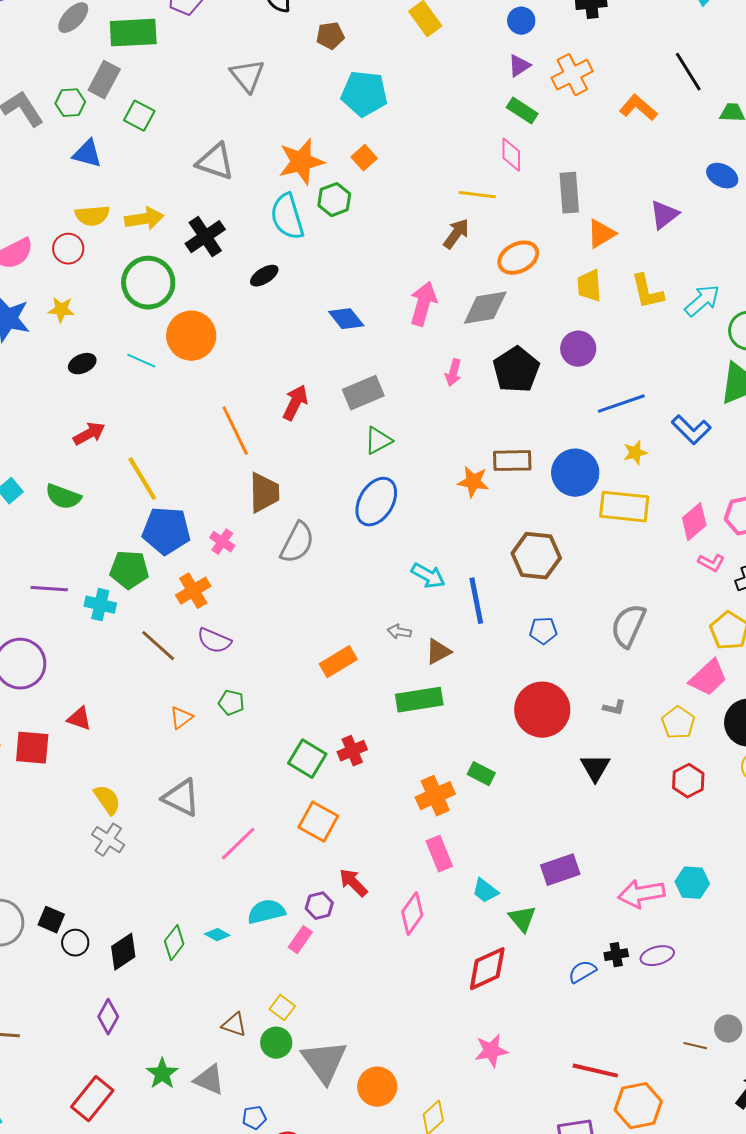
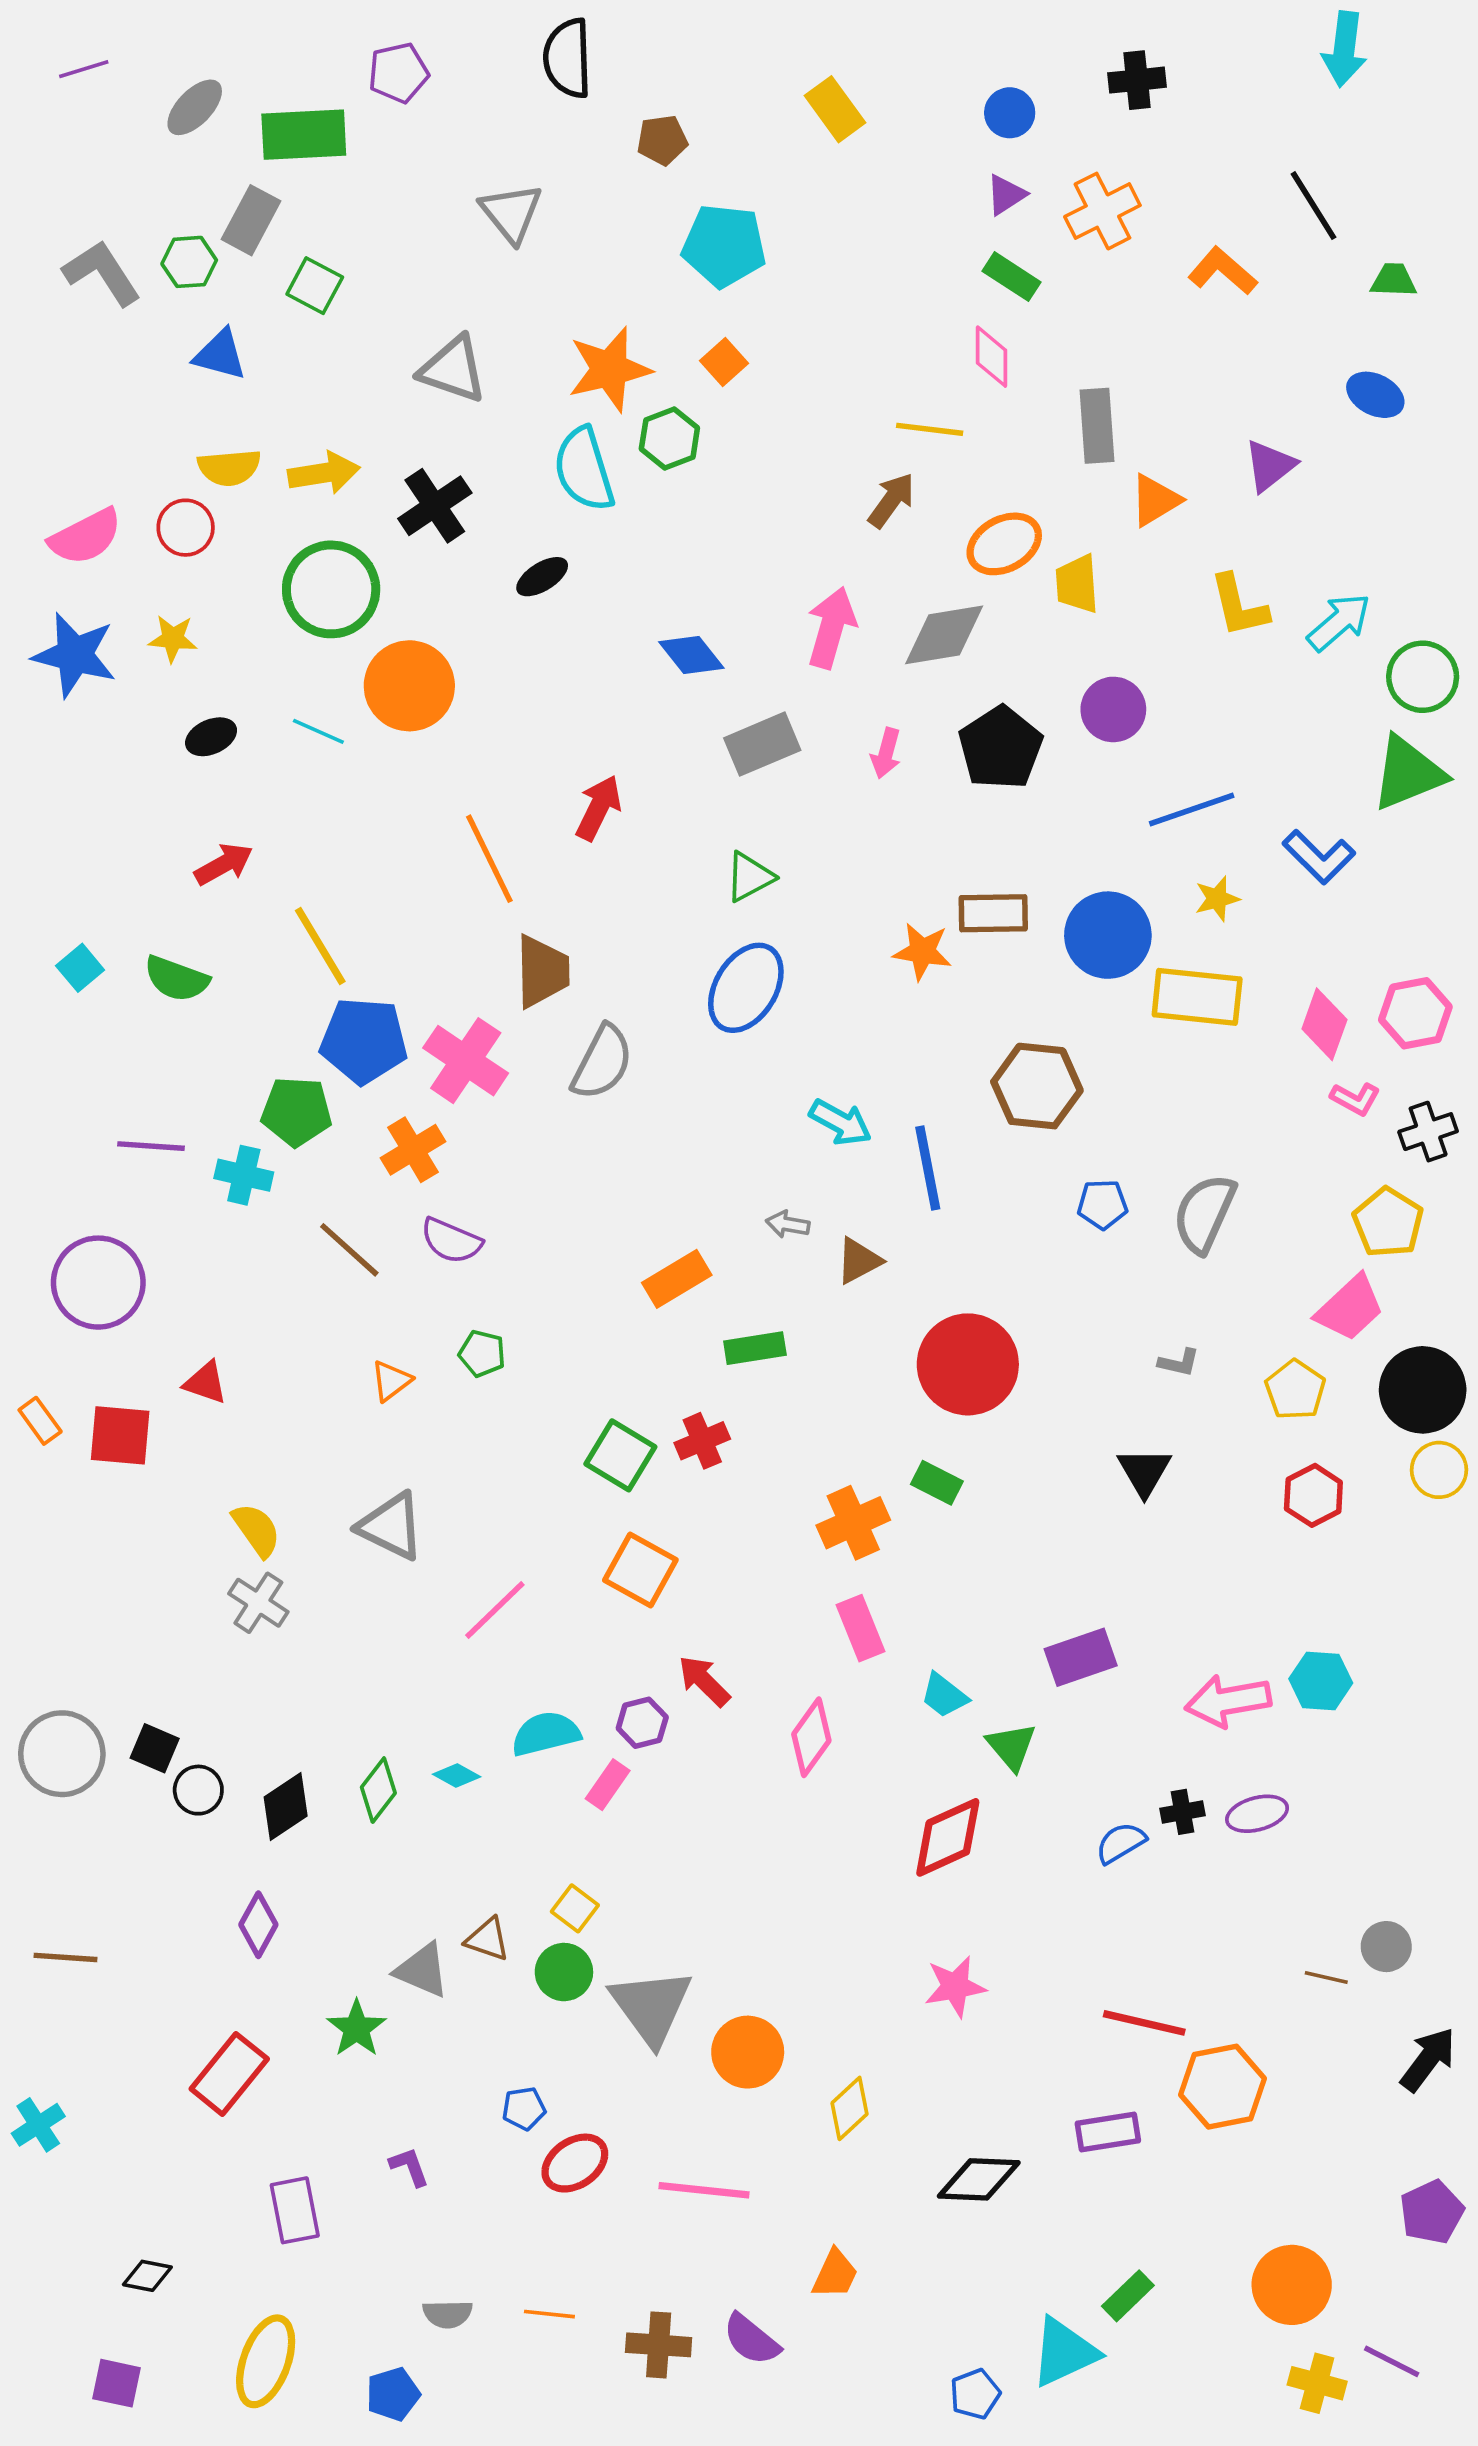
yellow trapezoid: (589, 286) -> (1077, 584), moved
gray rectangle: (363, 393) -> (762, 744), moved
pink diamond: (694, 522) -> (1324, 1024), turned -30
pink cross: (222, 542) -> (466, 1061), size x1.8
blue pentagon: (543, 631) -> (1102, 1204), moved
green rectangle: (419, 700) -> (755, 1348), moved, size x0.7
red circle: (542, 710) -> (968, 1364), moved
gray triangle: (209, 1080) -> (422, 1970), moved

